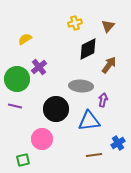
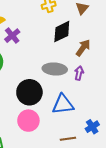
purple cross: (39, 67) -> (12, 36), moved
purple arrow: (103, 100) -> (79, 73), moved
pink circle: (42, 139) -> (28, 121), moved

